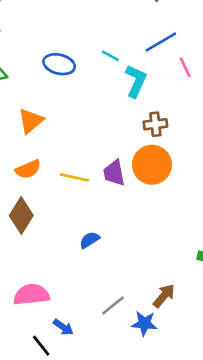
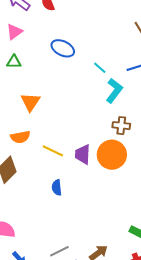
blue ellipse: (59, 64) -> (63, 48), moved
orange triangle: (31, 121) -> (30, 102), turned -30
blue semicircle: (90, 240) -> (57, 188), moved, turned -77

